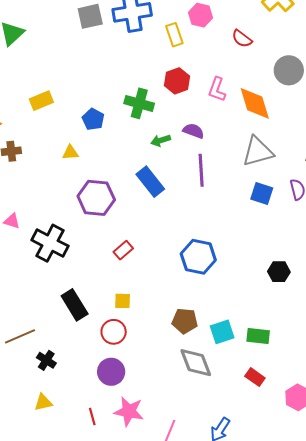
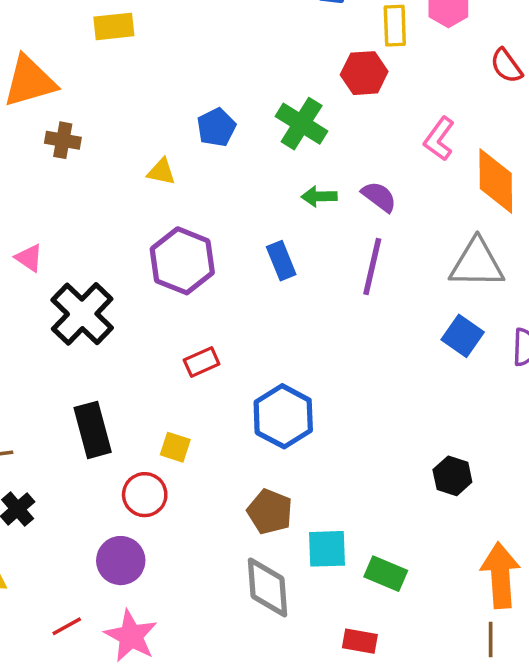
red hexagon: (177, 81) -> (364, 73), moved
yellow rectangle: (41, 101) -> (114, 26), moved
blue rectangle: (150, 182) -> (281, 261), size x0.7
blue hexagon: (198, 257) -> (283, 416), moved
red rectangle: (255, 377) -> (360, 641), turned -42
red line: (92, 416) -> (67, 626), turned 60

